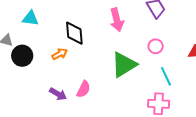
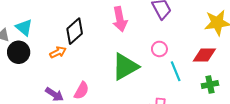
cyan triangle: (31, 18) -> (24, 27), moved, turned 30
black diamond: (74, 33) -> (75, 31), turned 50
cyan line: (166, 76) -> (176, 71), moved

